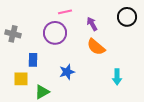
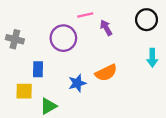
pink line: (65, 12) -> (85, 15), moved
orange semicircle: (96, 47) -> (106, 73), moved, turned -66
cyan arrow: (117, 77) -> (152, 58), moved

